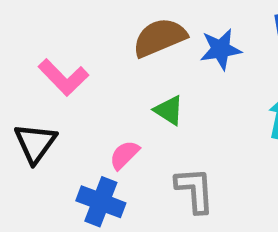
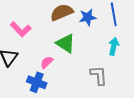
green triangle: (169, 110) -> (66, 43), size x1.5
gray L-shape: (195, 190) -> (99, 75), moved

